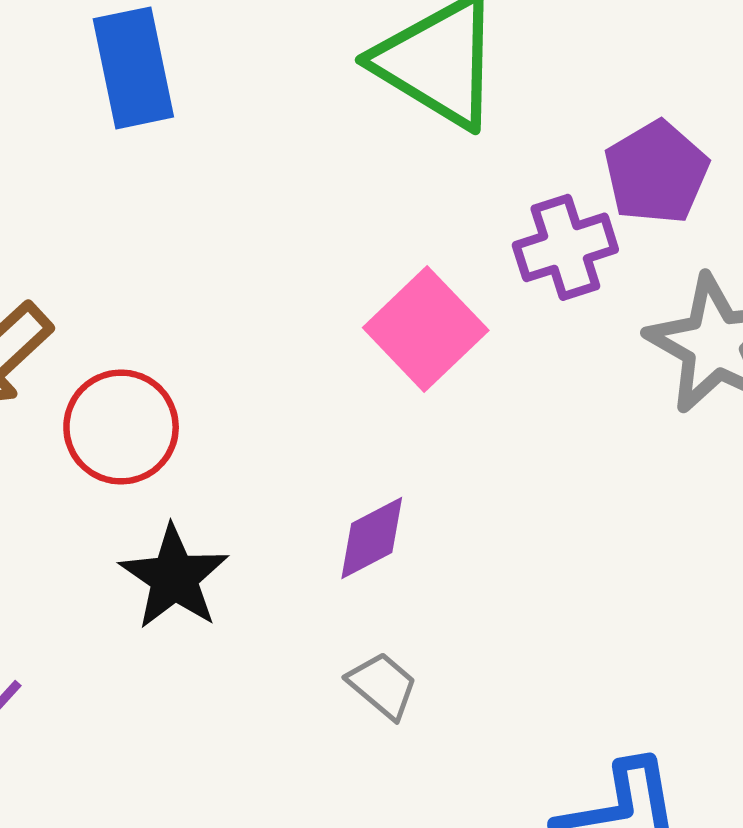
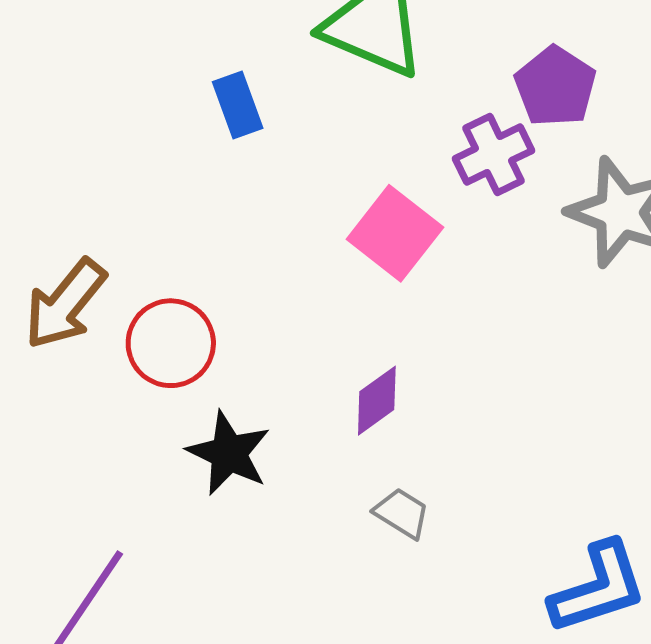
blue rectangle: (133, 68) -> (238, 105), moved, size x0.7

